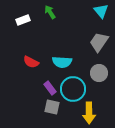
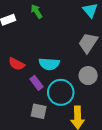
purple rectangle: (50, 88) -> (37, 83), moved

